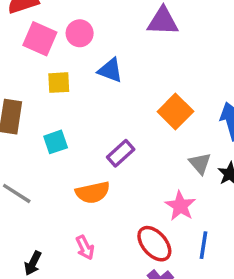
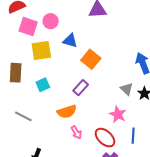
yellow square: (59, 83) -> (41, 51), size x1.5
orange square: (175, 112) -> (91, 59), moved
pink arrow: (85, 248) -> (76, 132), moved

